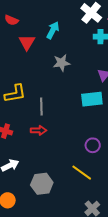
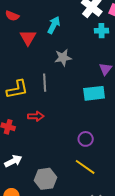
gray line: (41, 107) -> (45, 83), moved
red arrow: (39, 130) -> (36, 116), moved
purple circle: (93, 145) -> (86, 139), moved

